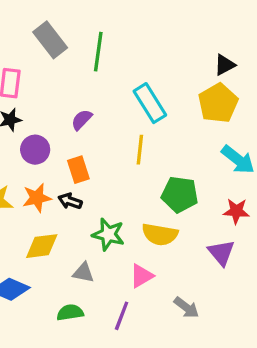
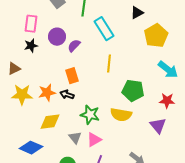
black triangle: (225, 65) -> (137, 13), moved
cyan rectangle: (150, 103) -> (104, 29), moved
purple circle: (35, 150) -> (57, 37), moved
gray triangle: (83, 273) -> (75, 138), turned 40
pink triangle: (142, 276) -> (94, 140), moved

